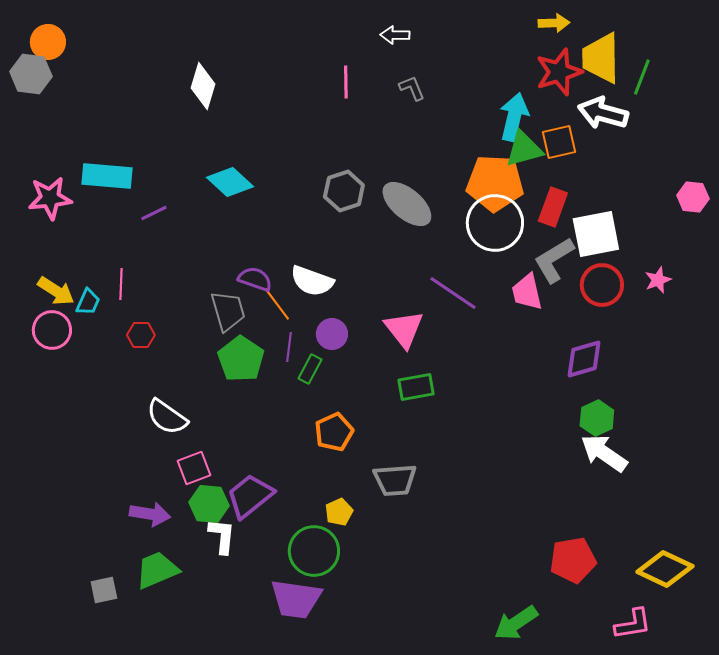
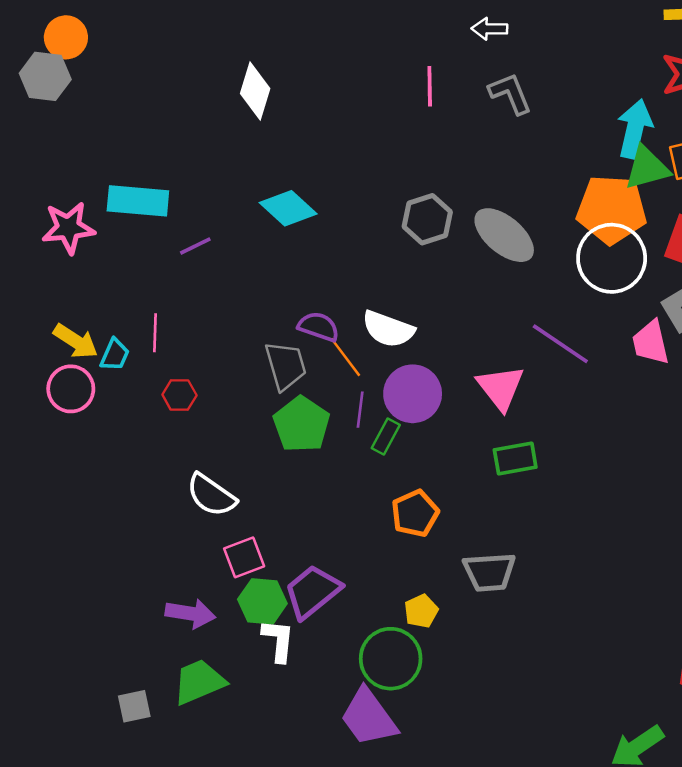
gray L-shape: (412, 88) -> (510, 93), size x1.4
purple circle: (332, 334) -> (413, 394), size x1.5
purple trapezoid: (296, 599) -> (369, 717), turned 46

